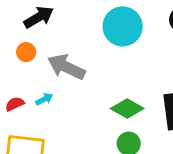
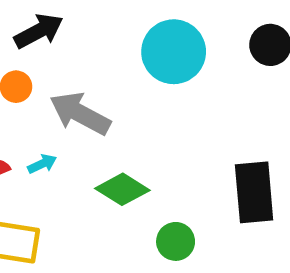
green diamond: (127, 109) -> (122, 189), moved

